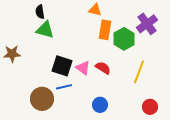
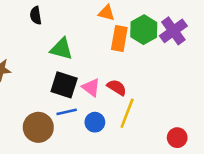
green triangle: (45, 30) -> (61, 49), moved
green hexagon: (124, 39) -> (144, 30), moved
yellow line: (139, 72) -> (127, 113), moved
blue circle: (100, 105) -> (95, 122), moved

